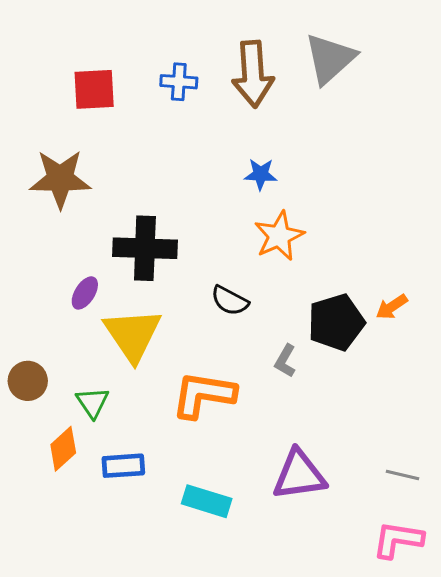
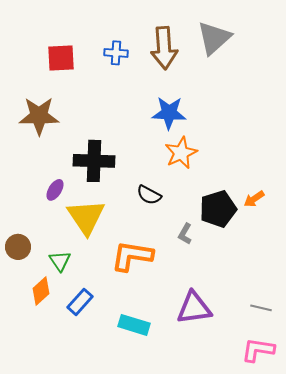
blue star: (261, 174) -> (169, 113), size x1.6
blue rectangle: (123, 466) -> (80, 302), turned -44

